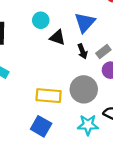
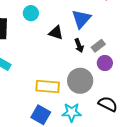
cyan circle: (41, 20) -> (31, 13), moved
cyan star: (88, 125) -> (72, 112), moved

